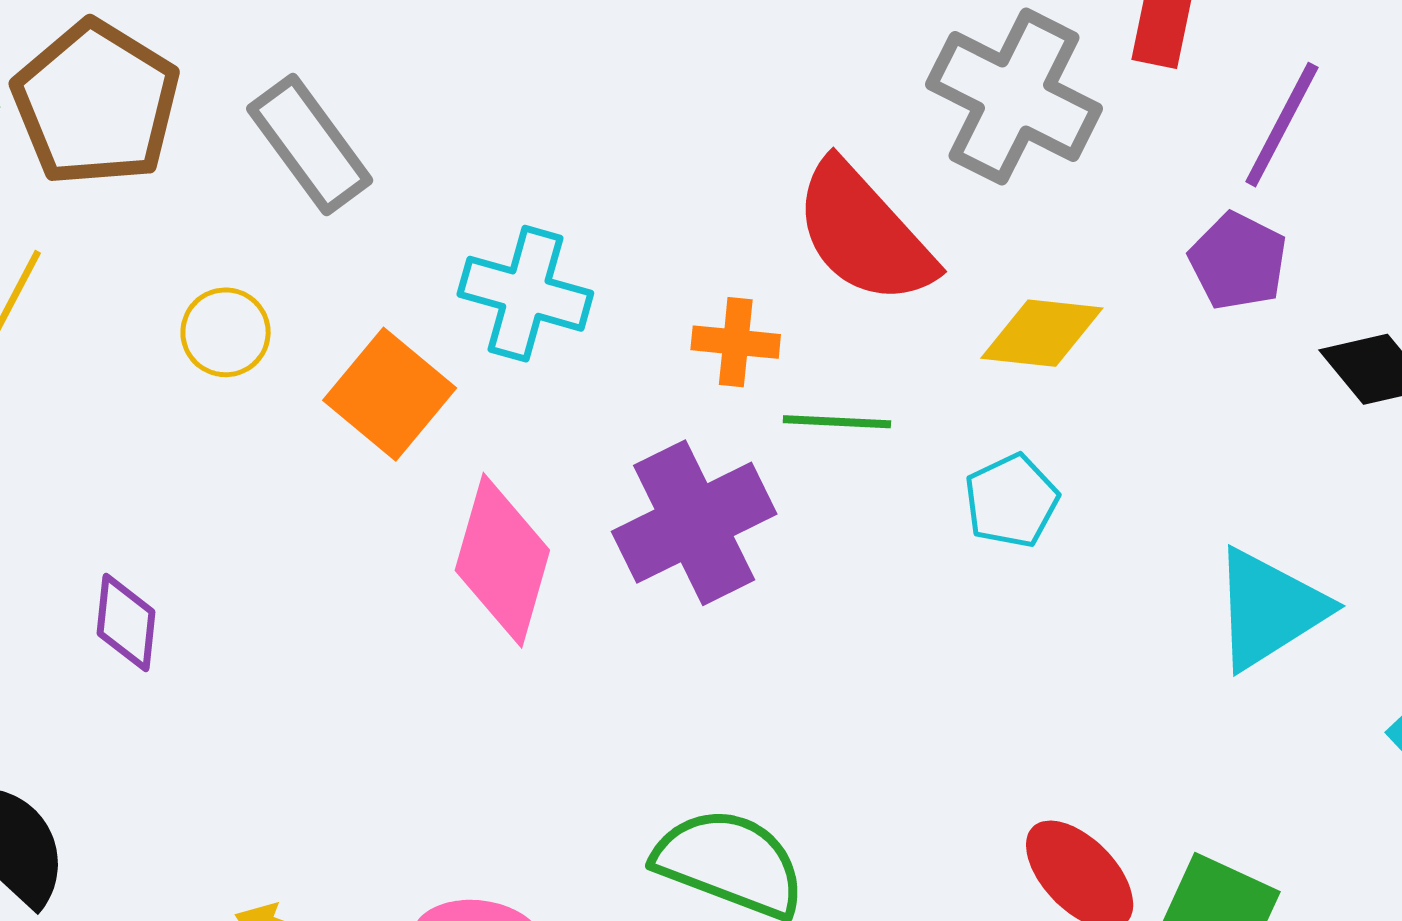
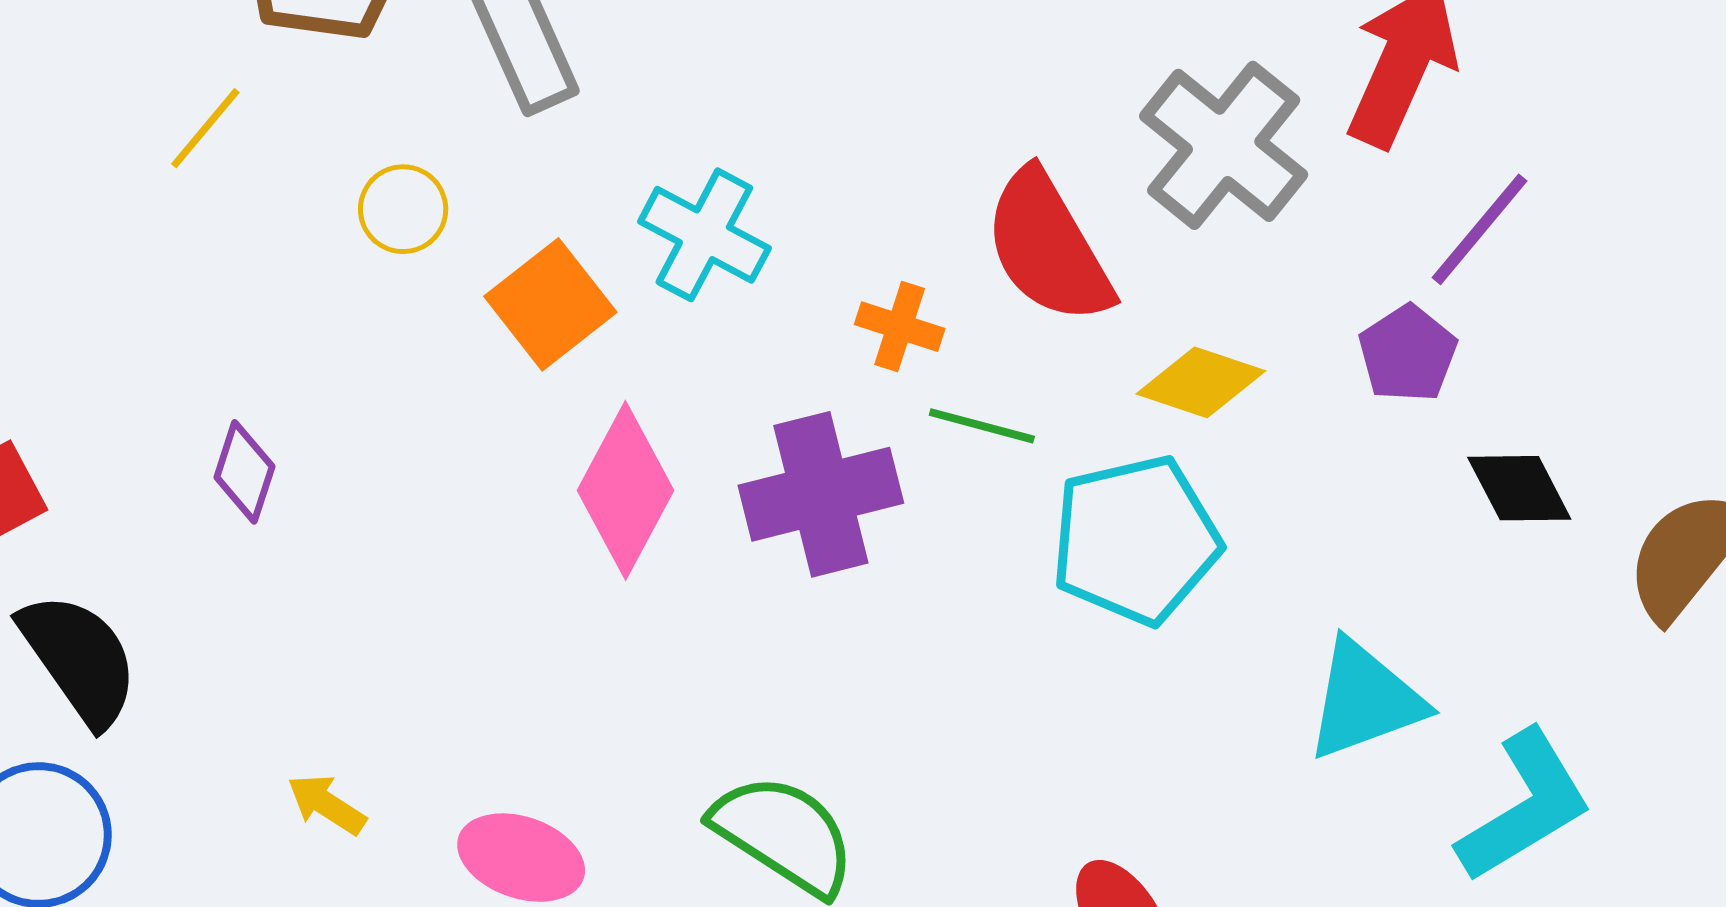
cyan pentagon: (1011, 501) -> (1136, 540), size x1.8

